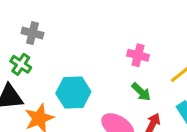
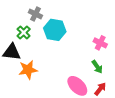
cyan hexagon: (73, 92) -> (55, 30), moved

